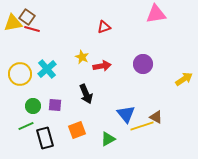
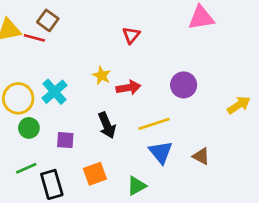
brown square: (27, 17) -> (48, 20), moved
red triangle: (104, 27) -> (131, 35), turned -32
green circle: (33, 106) -> (29, 128), moved
yellow line: (142, 126) -> (154, 124), moved

